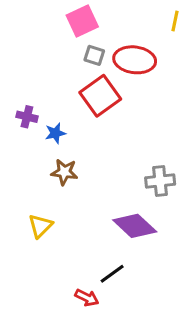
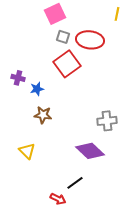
yellow triangle: (40, 226) -> (27, 151), turned -30

